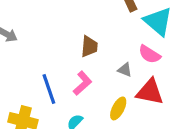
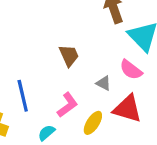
brown trapezoid: (89, 46) -> (69, 55), turned -35
pink L-shape: (82, 83) -> (67, 105), moved

